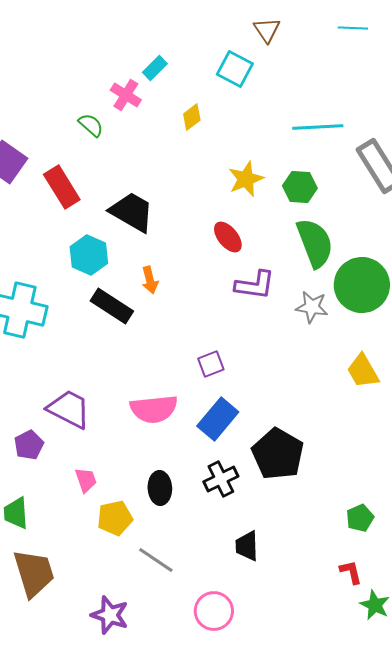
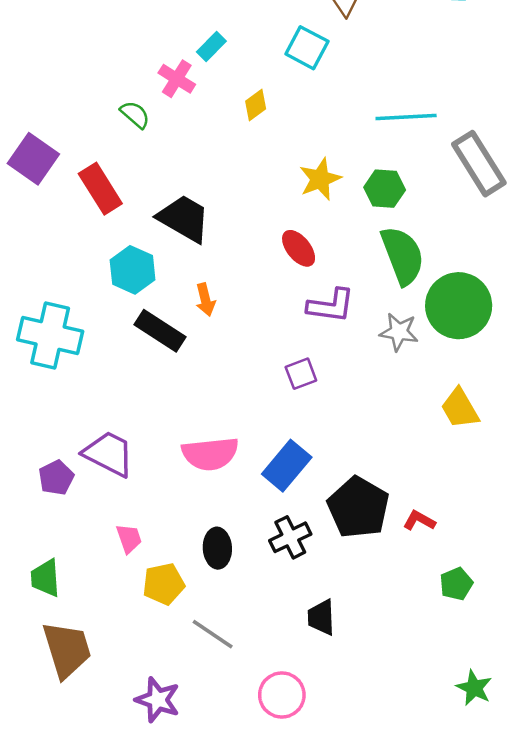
purple square: (211, 364) -> (301, 374), moved
purple pentagon: (29, 445) -> (56, 478), moved
red L-shape: (351, 572) -> (419, 521), moved, turned -48

